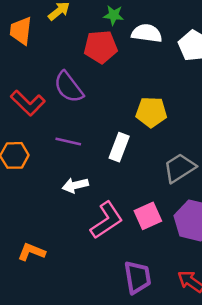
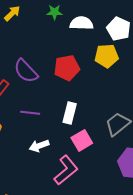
red pentagon: (101, 47) -> (67, 68), moved
yellow pentagon: (151, 112) -> (107, 56), moved
pink square: (148, 216) -> (82, 140), moved

